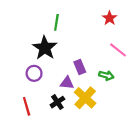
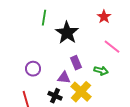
green line: (56, 22) -> (44, 18), moved
black star: (45, 48) -> (67, 33), moved
black cross: (57, 102) -> (55, 96), turned -32

